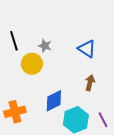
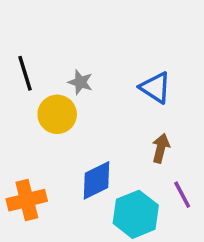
purple line: (103, 120) -> (182, 195), moved

